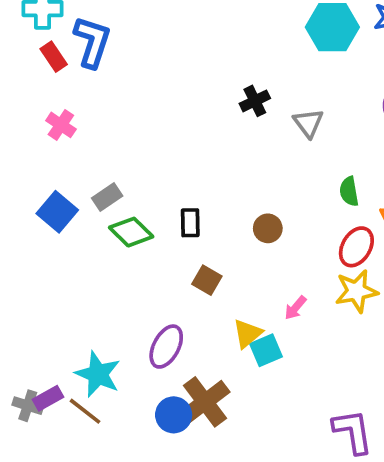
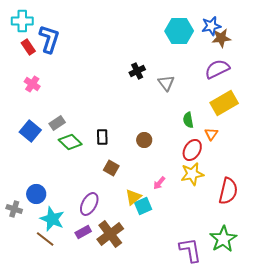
purple rectangle: (48, 398) -> (83, 232), moved
gray cross: (28, 406) -> (14, 209), moved
blue circle: (174, 415) -> (36, 194), moved

